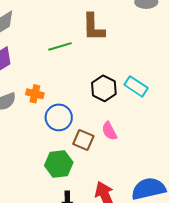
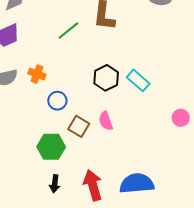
green line: (60, 46) -> (68, 31), turned -30
blue circle: (59, 117) -> (57, 101), size x0.7

